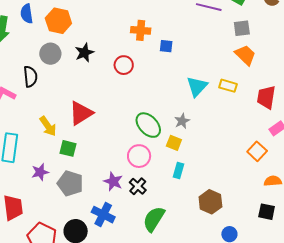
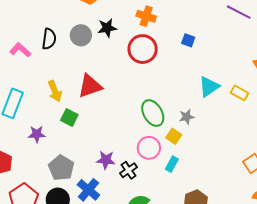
orange cross: (141, 30) -> (146, 16), moved
gray circle: (50, 54) -> (81, 35), moved
red circle: (124, 65) -> (143, 49), size x1.5
pink circle: (139, 156) -> (149, 148), moved
purple star: (113, 181) -> (106, 160), turned -30
gray pentagon: (70, 183) -> (61, 168), moved

